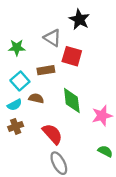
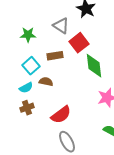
red square: (72, 56) -> (79, 43), turned 36
green diamond: (72, 100) -> (94, 66), moved
red semicircle: (52, 134) -> (61, 115), turned 95

